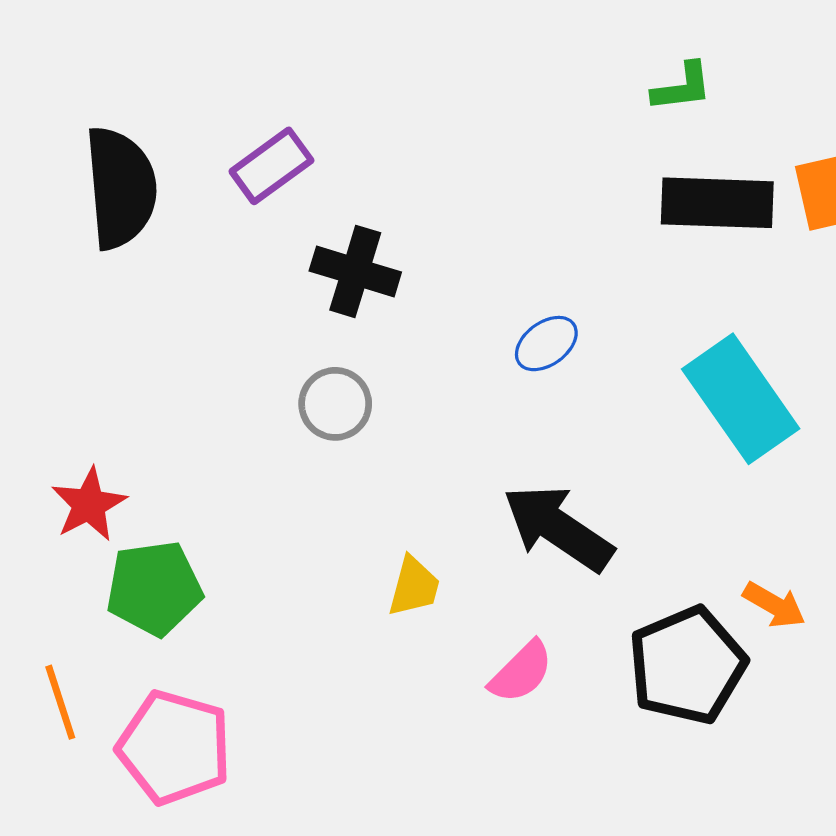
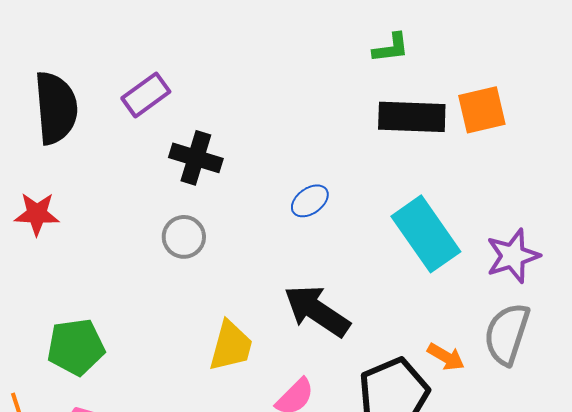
red star: (89, 504) -> (37, 214), moved, turned 30
yellow trapezoid: (414, 587) -> (231, 346), size x1.4

